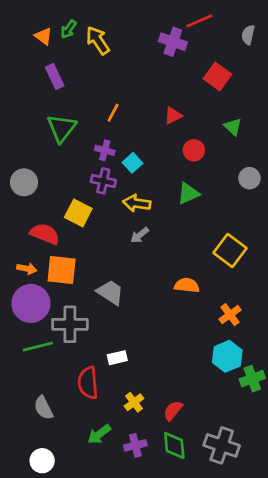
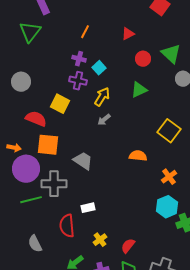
green triangle: (233, 127) -> (171, 54), moved, size x1.5
green triangle: (62, 128) -> (30, 32), moved
yellow arrow: (137, 203) -> (102, 97), turned 114
orange arrow: (27, 269) -> (14, 148), moved

